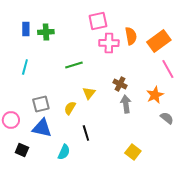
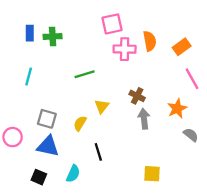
orange rectangle: (159, 41) -> (182, 47), size x0.7
gray square: (41, 104) -> (47, 119), turned 30
black square: (22, 150) -> (39, 177), moved
yellow square: (133, 152) -> (152, 174), turned -35

